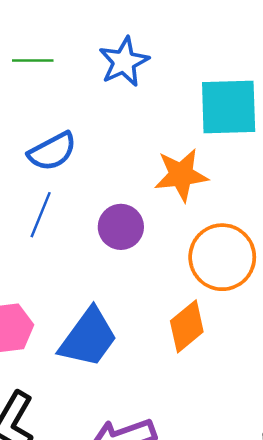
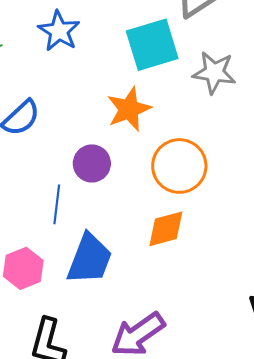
blue line: (41, 215) -> (57, 204), moved
orange diamond: (187, 326) -> (166, 229), turned 39

